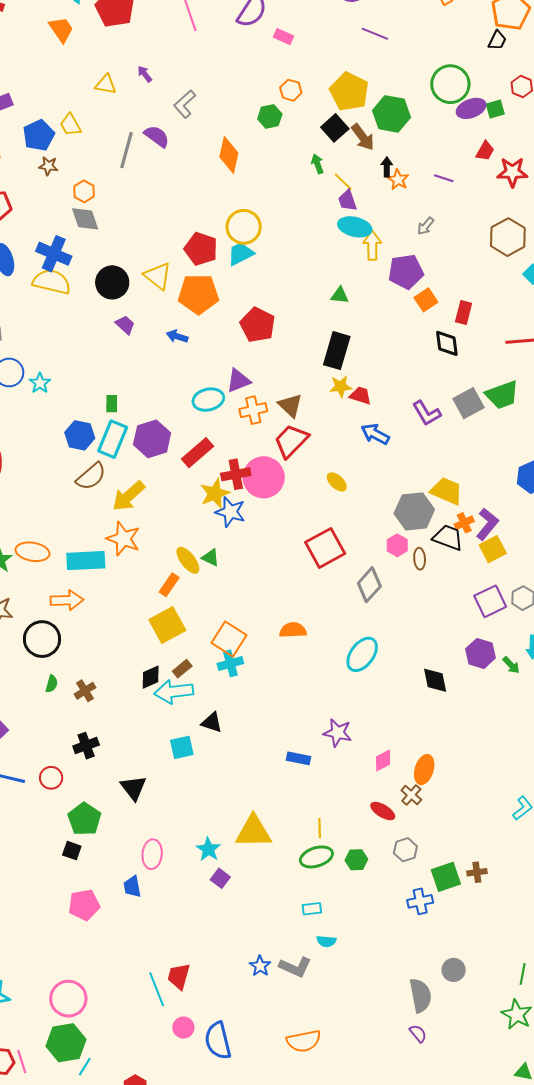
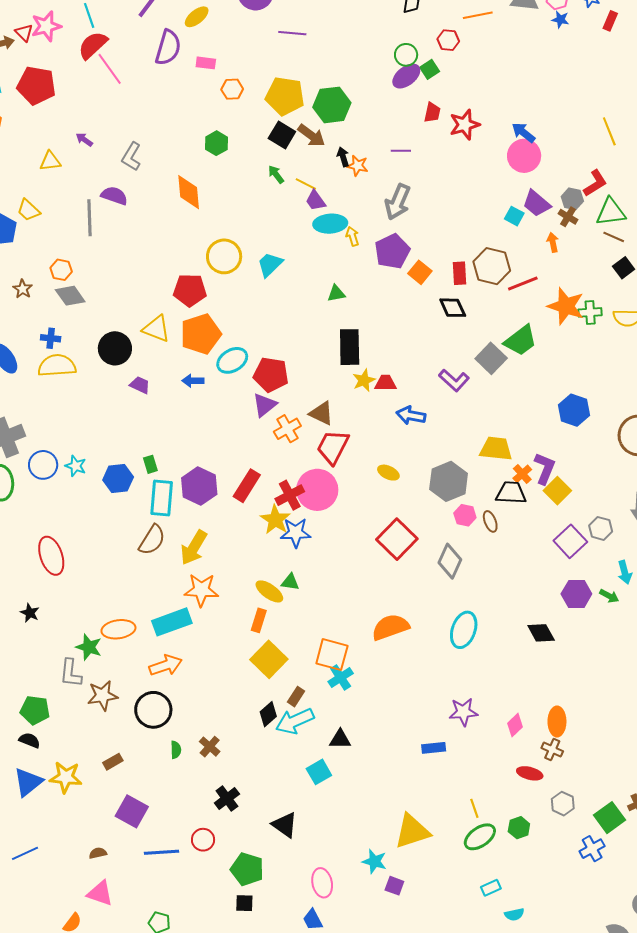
green circle: (450, 84) -> (406, 55), moved, size x0.6
orange hexagon: (291, 90) -> (232, 89), moved
brown star: (48, 166) -> (23, 289), moved, turned -30
gray arrow: (426, 226) -> (398, 202), size x1.8
brown hexagon: (508, 237) -> (492, 266), moved
yellow arrow: (372, 246) -> (352, 236), size x0.7
blue cross: (54, 254) -> (51, 338), size x0.6
cyan trapezoid: (241, 254) -> (270, 264), moved
red pentagon: (258, 325) -> (271, 375), moved
cyan ellipse: (208, 400) -> (232, 360), moved
blue hexagon: (80, 435) -> (118, 478), moved
gray hexagon: (414, 511) -> (449, 481), moved
orange semicircle: (293, 630) -> (390, 627), size x1.4

